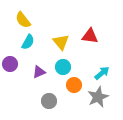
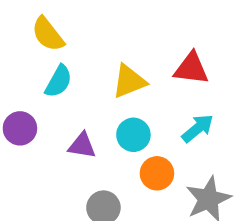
yellow triangle: (61, 42) -> (129, 81), turned 48
purple triangle: (39, 72) -> (82, 145), turned 32
cyan arrow: (102, 73) -> (198, 128), moved

